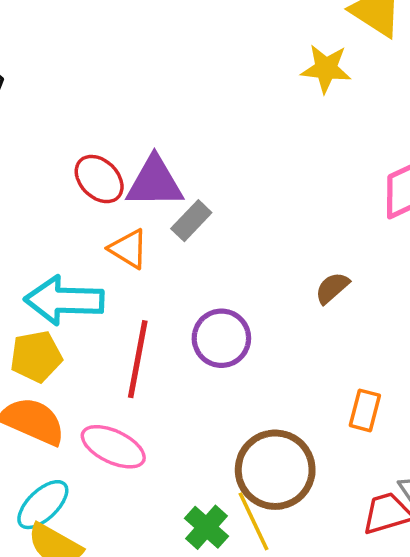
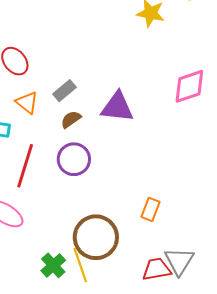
purple triangle: (155, 182) -> (117, 107), moved
brown semicircle: (332, 288) -> (71, 119), moved

